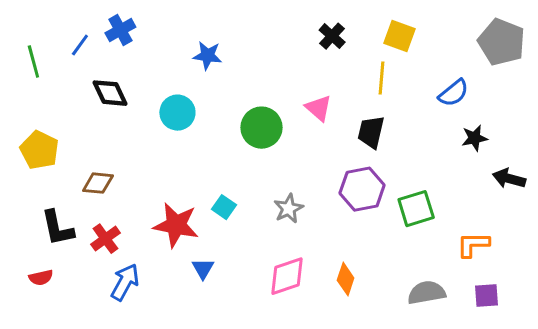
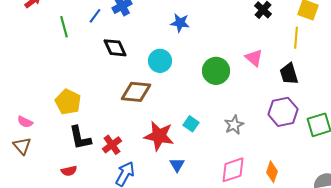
black trapezoid: (371, 132) -> (289, 74), turned -30
yellow pentagon: (39, 150) -> (68, 102), moved
brown diamond: (98, 183) -> (136, 92), moved, size x1.4

